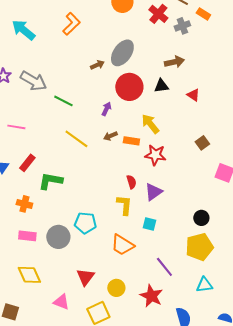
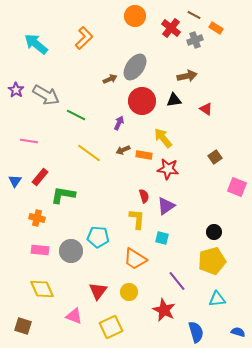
yellow circle: (116, 288) -> (129, 292), moved

